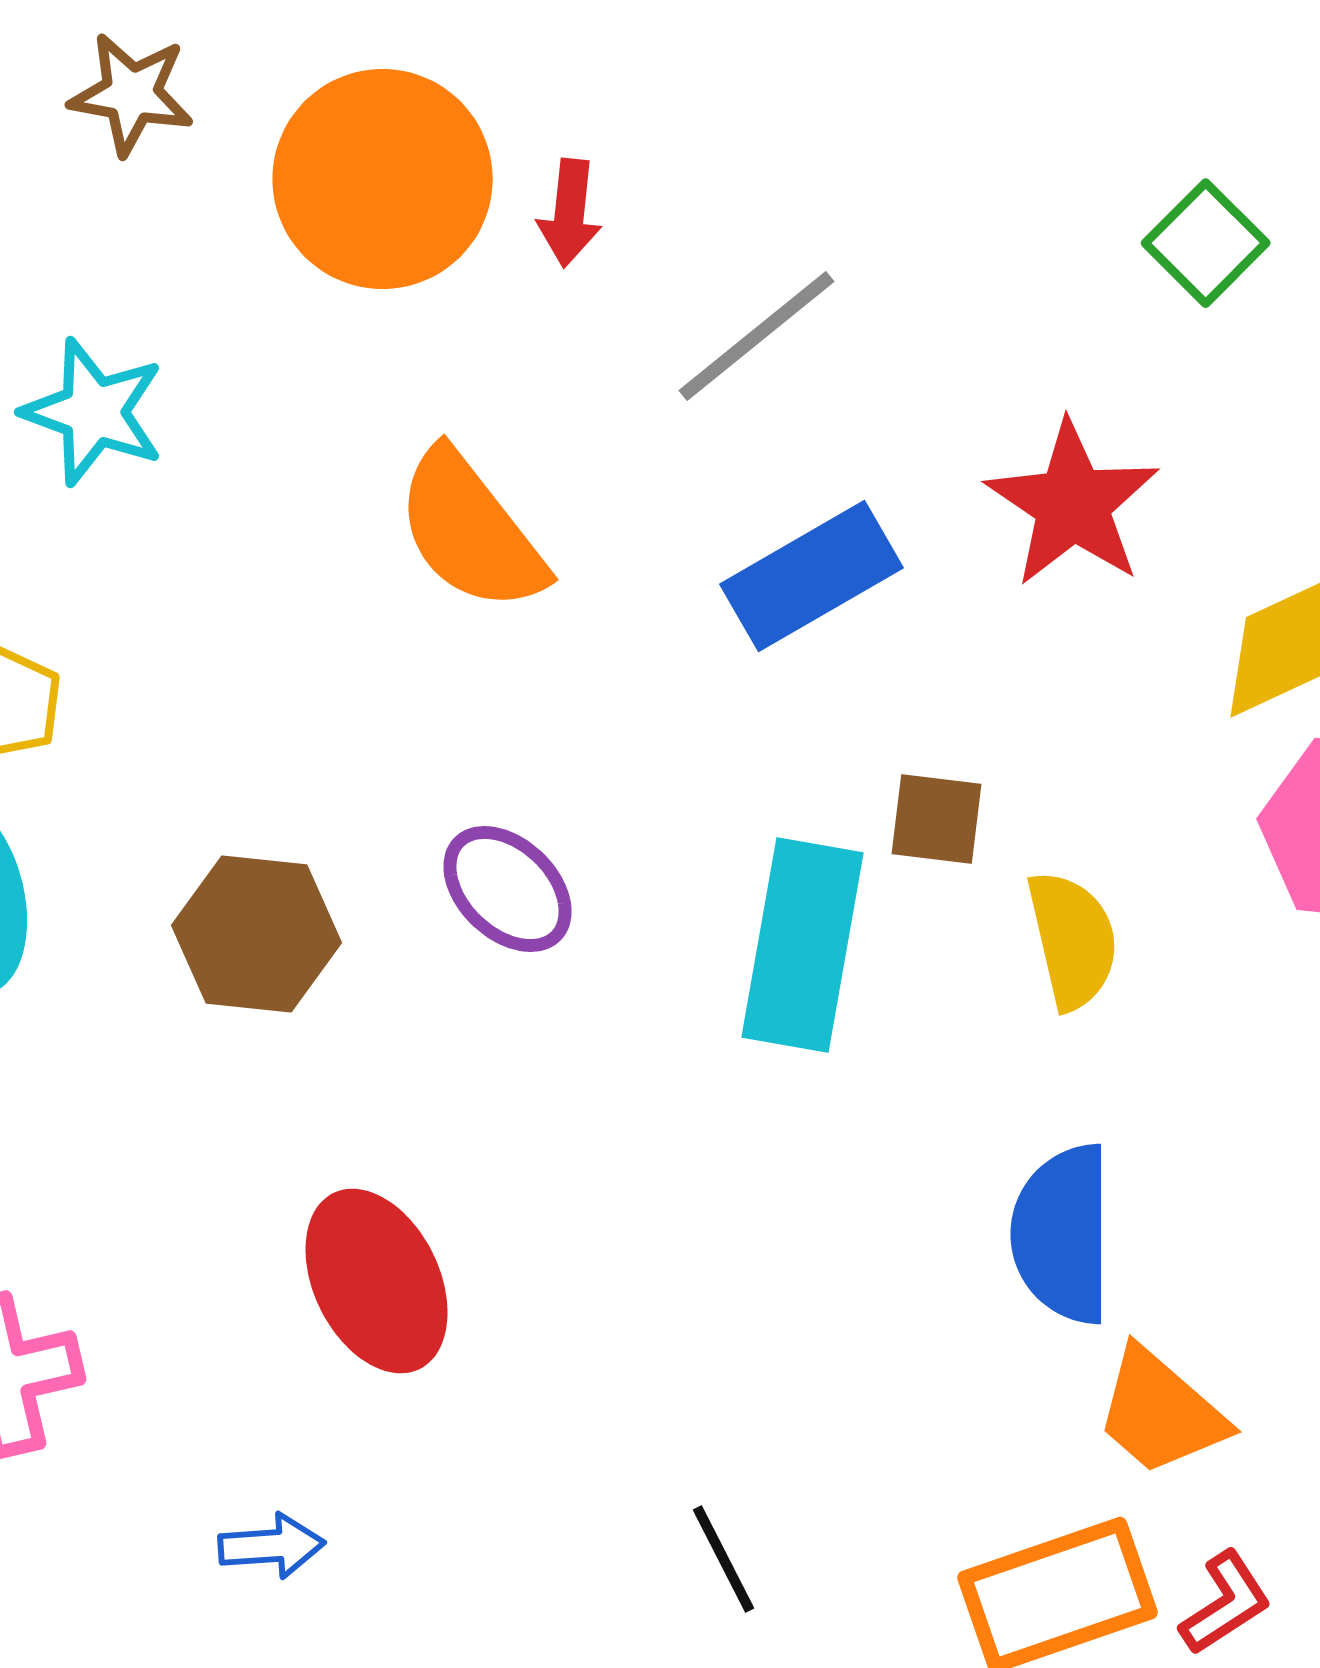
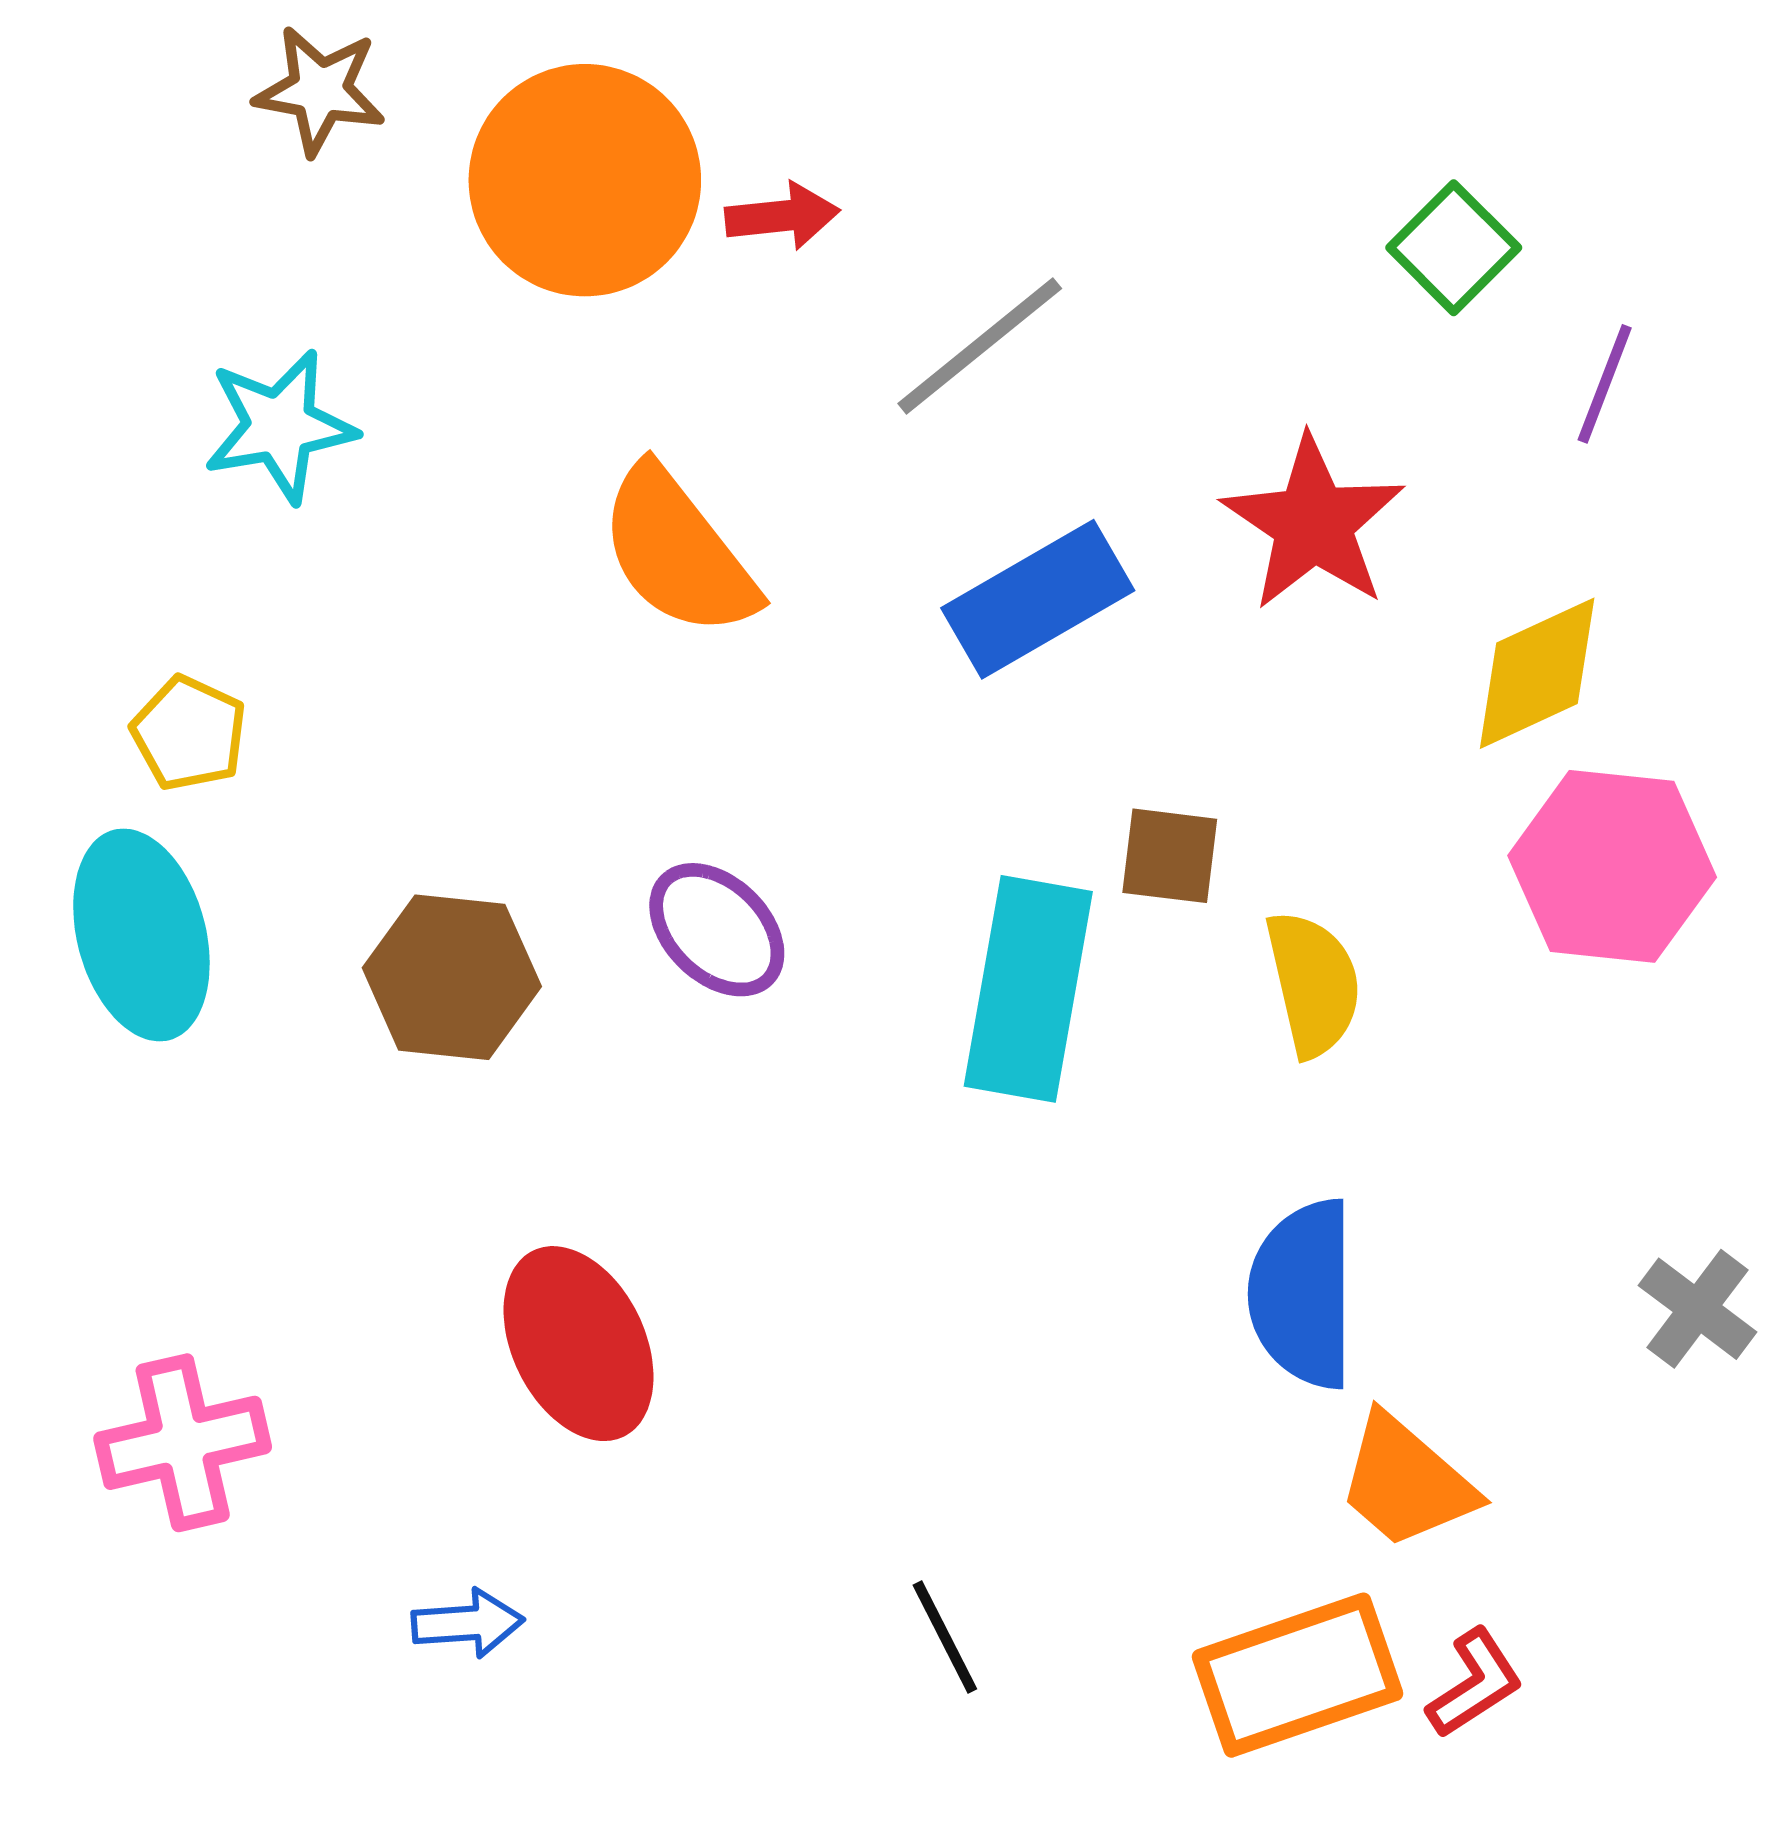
red arrow: (570, 213) -> (782, 216), turned -102
cyan star: (94, 412) -> (280, 426), turned -30

